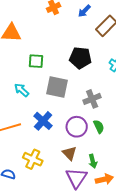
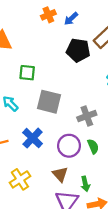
blue arrow: (84, 11) -> (71, 19), moved
black pentagon: (80, 58) -> (78, 50), moved
yellow cross: (33, 159) -> (20, 179), turned 30

